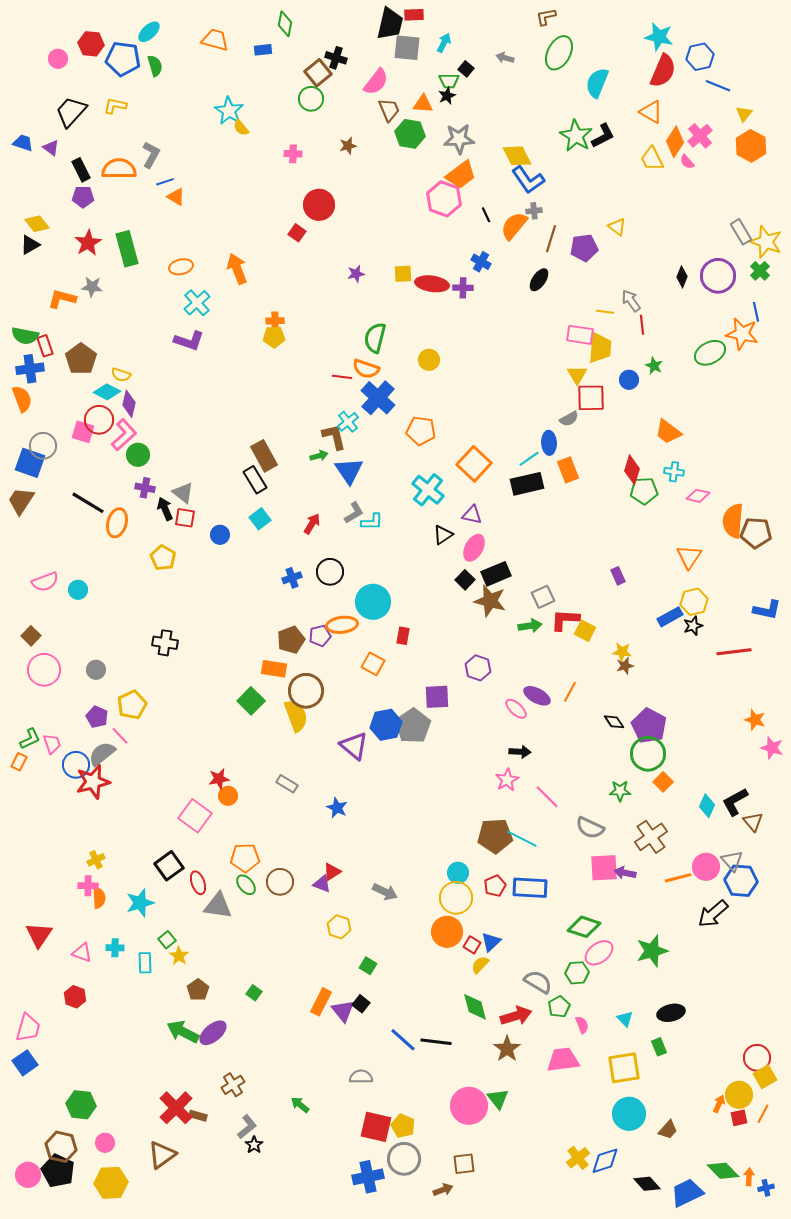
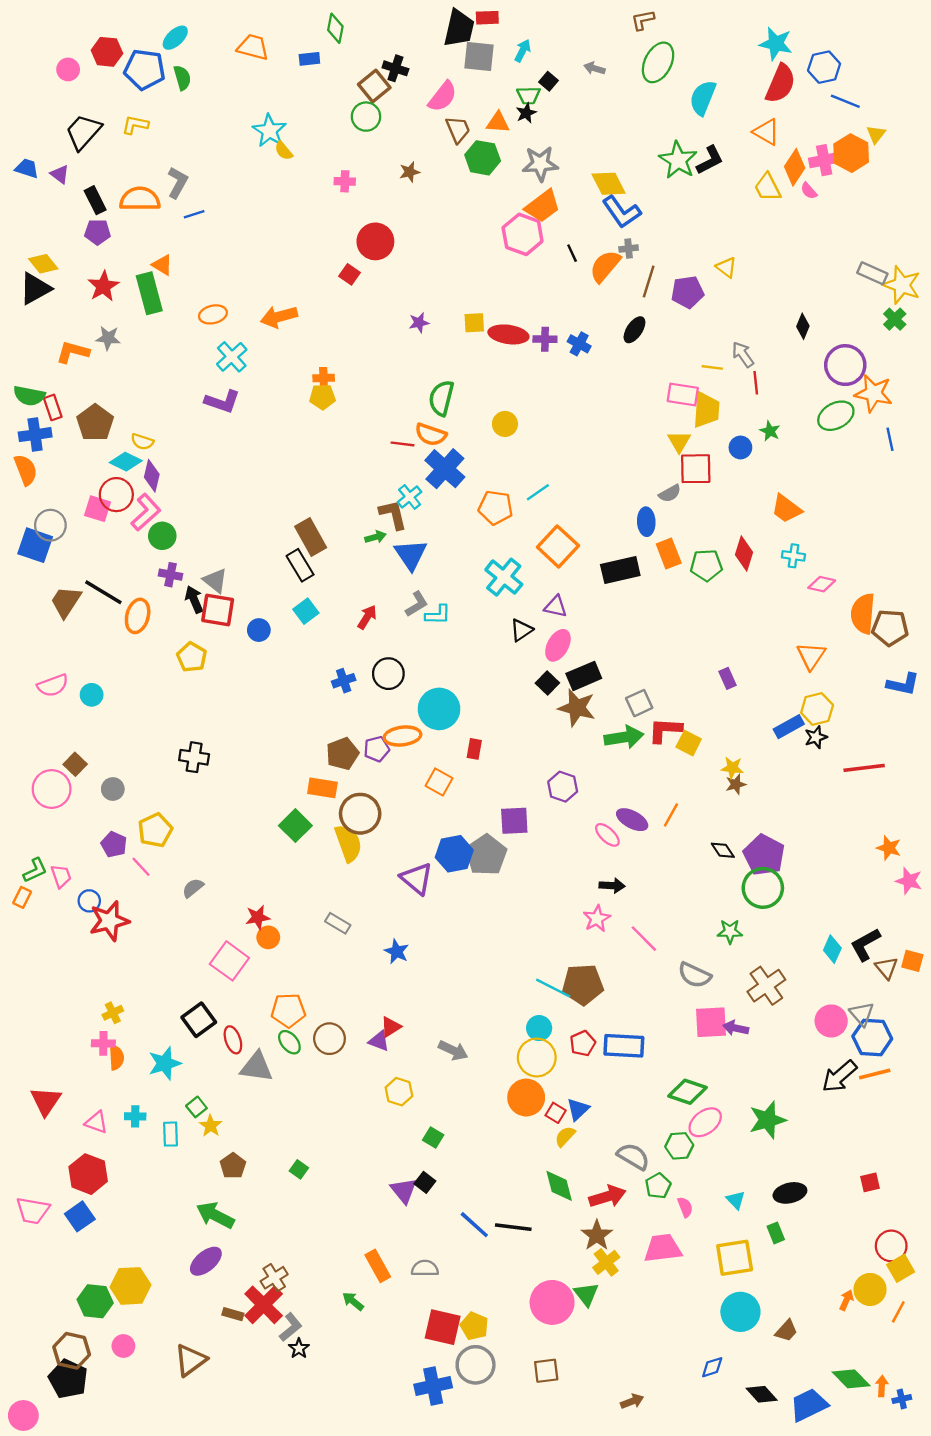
pink cross: (700, 136) -> (824, 160), turned 30
orange hexagon: (751, 146) -> (851, 153), moved
orange triangle: (176, 197) -> (162, 265), moved
gray rectangle: (741, 232) -> (872, 273), turned -35
black triangle: (30, 245) -> (35, 289), size x1.4
blue cross: (481, 262) -> (579, 344), moved
orange arrow: (237, 269) -> (279, 317), turned -84
purple circle: (718, 276) -> (845, 365), moved
blue line: (756, 312) -> (890, 439), moved
cyan line: (529, 459) -> (538, 492), moved
green pentagon: (644, 491) -> (706, 565), moved
brown trapezoid: (21, 501) -> (66, 602), moved
red square: (185, 518) -> (218, 610), size x1.4
blue L-shape: (767, 610) -> (903, 684), moved
green arrow: (530, 626) -> (624, 737), size x1.4
brown square: (31, 636) -> (75, 764), moved
gray semicircle: (102, 754) -> (193, 888), moved, size x0.7
blue circle: (76, 765) -> (89, 901), size x0.7
orange square: (663, 782) -> (912, 961), moved, turned -30
cyan line: (522, 839) -> (553, 988), moved
orange line: (678, 878) -> (875, 1074), moved
red hexagon: (75, 997) -> (88, 1174), size x1.5
orange rectangle: (321, 1002) -> (378, 1266), moved, turned -56
pink trapezoid: (28, 1028) -> (33, 1211), turned 84
purple ellipse: (213, 1033) -> (206, 1261), moved
blue square: (25, 1063) -> (80, 1216), moved
red cross: (176, 1108) -> (264, 1305), moved
red square: (739, 1118) -> (870, 1182), moved
yellow cross: (578, 1158) -> (606, 1262), moved
blue diamond: (605, 1161) -> (712, 1367), size x0.7
pink circle: (28, 1175) -> (23, 1415), moved
yellow hexagon: (111, 1183) -> (130, 1286), moved
brown arrow: (443, 1190) -> (632, 1401), moved

